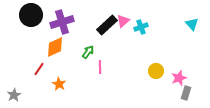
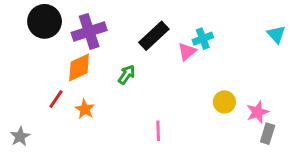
pink triangle: (123, 21) -> (187, 52), moved
pink line: (100, 67) -> (158, 131), moved
orange star: (59, 84) -> (85, 109), moved

